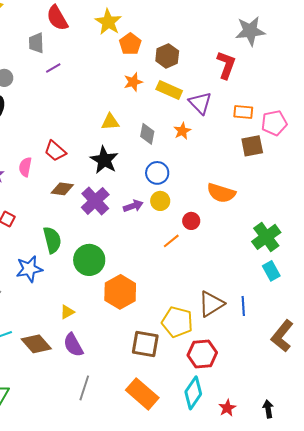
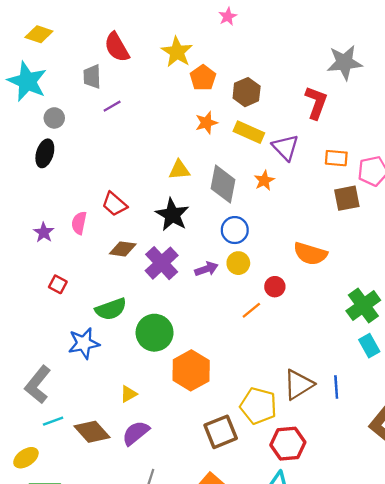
gray diamond: (147, 134) -> (223, 184), size x1.5
green semicircle: (52, 240) -> (111, 309), turned 84
brown square: (145, 344) -> (221, 432), turned -32
purple semicircle: (73, 345) -> (136, 433), turned 80

